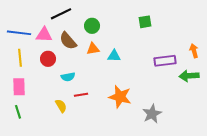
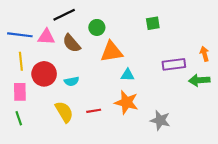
orange triangle: (93, 49) -> (112, 52), moved, size x1.6
cyan triangle: (114, 56) -> (127, 75), moved
red circle: (48, 59) -> (44, 74), moved, size x1.5
red line: (81, 95) -> (94, 111), moved
yellow semicircle: (61, 106) -> (64, 112), size x1.5
gray star: (152, 114) -> (160, 120), turned -30

